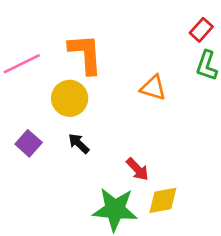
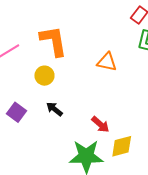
yellow circle: (70, 98) -> (44, 76), size x0.7

